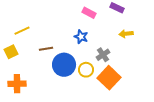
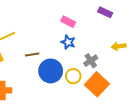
pink rectangle: (89, 13) -> (68, 22), moved
yellow arrow: (126, 34) -> (118, 46), moved

